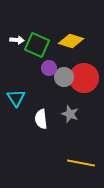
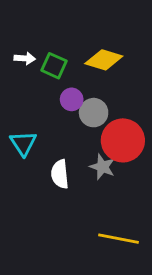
green square: (37, 45) -> (54, 66), size x0.7
red circle: (84, 78) -> (123, 140), moved

